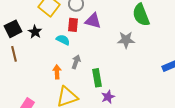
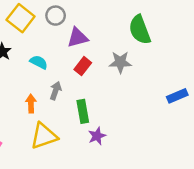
purple triangle: (93, 21) -> (78, 38), turned -30
red rectangle: (73, 25) -> (83, 66), moved, turned 32

